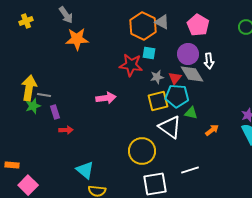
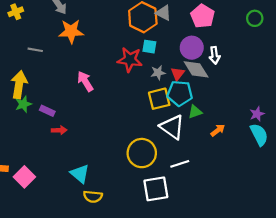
gray line: (44, 95) -> (35, 50), moved
pink arrow: (106, 98) -> (85, 81), moved, turned -114
purple rectangle: (55, 112) -> (47, 111), turned -48
green triangle: (191, 113) -> (195, 112), turned -32
white line: (190, 170) -> (180, 164), moved
pink square: (28, 185) -> (24, 177), moved

